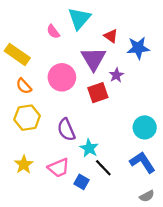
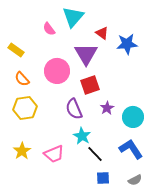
yellow rectangle: (17, 54) -> (16, 50), size x0.7
purple star: (116, 75) -> (107, 108), moved
purple semicircle: (66, 130) -> (74, 109), moved
blue square: (82, 182) -> (103, 178), moved, turned -32

